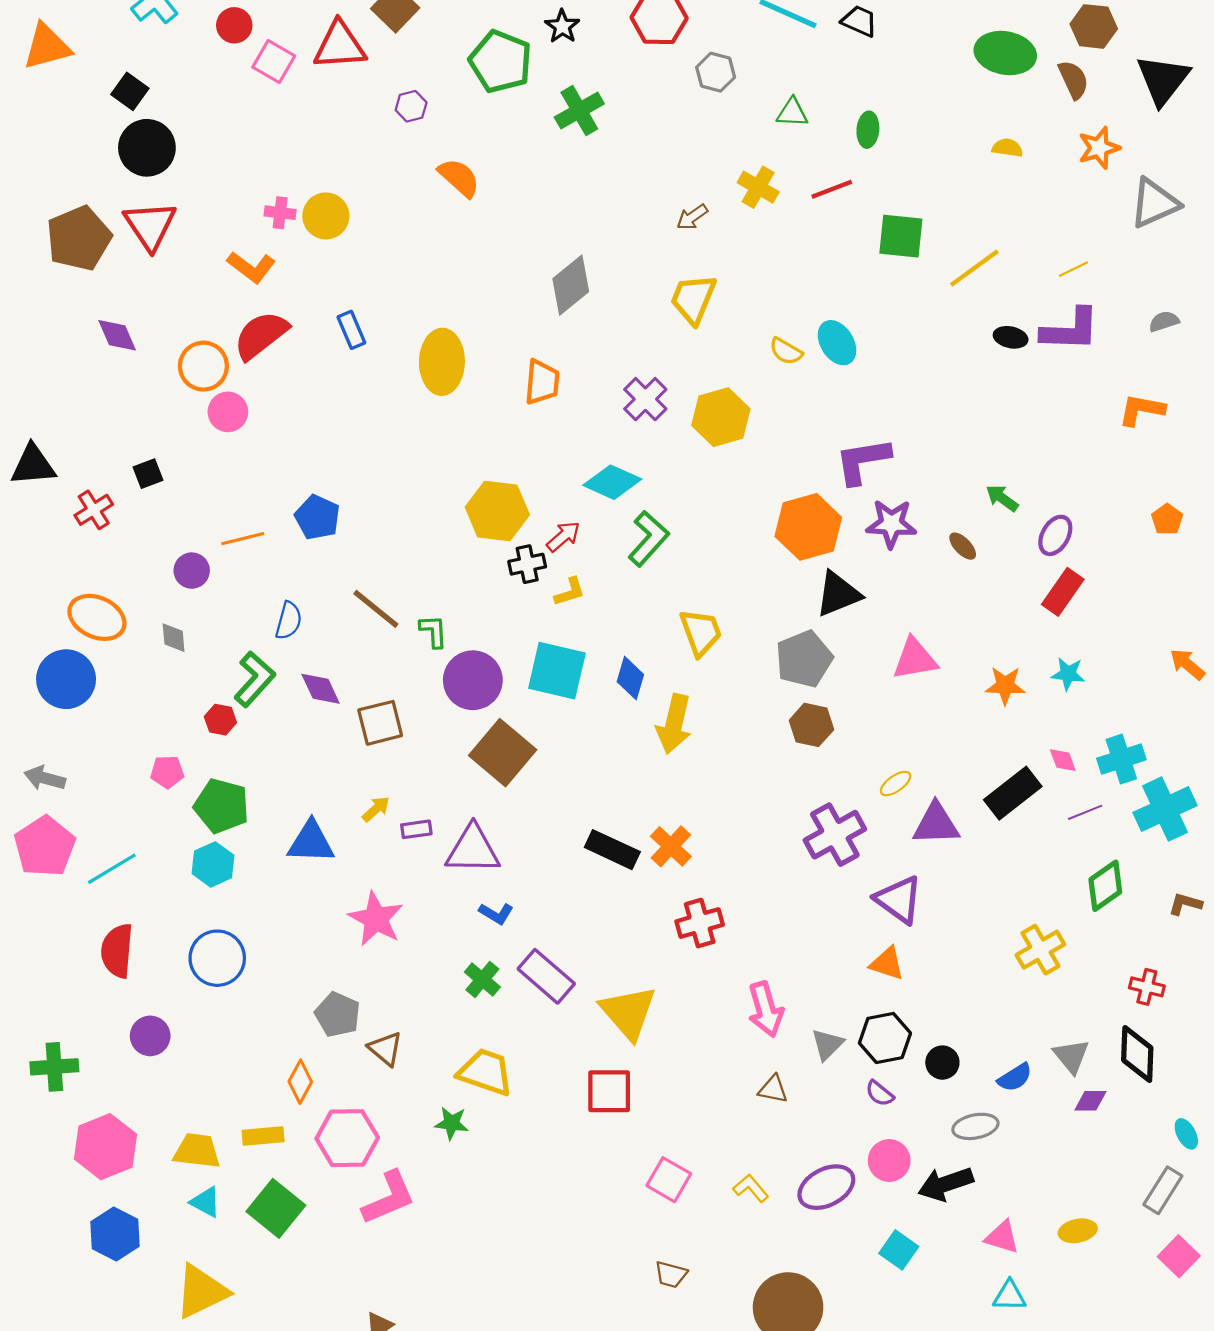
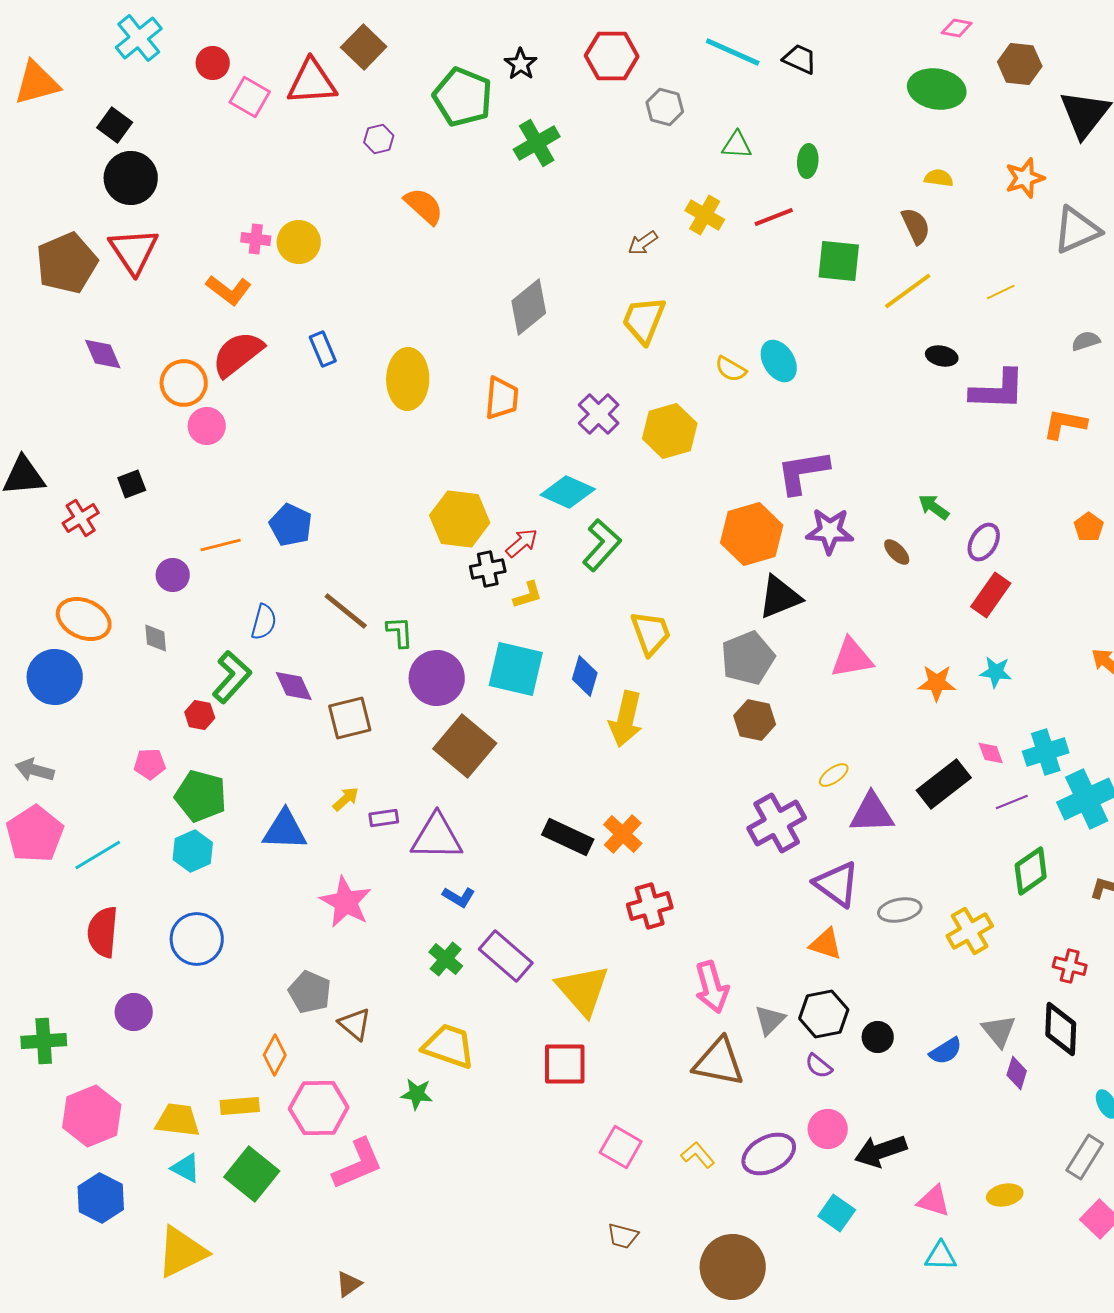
brown semicircle: (1073, 80) -> (916, 226), moved
purple L-shape: (1070, 330) -> (998, 390), moved
brown triangle: (773, 1089) -> (719, 1062), size x1.8
purple diamond: (1090, 1101) -> (1017, 1073), turned -72
gray ellipse: (975, 1126) -> (900, 910), moved

